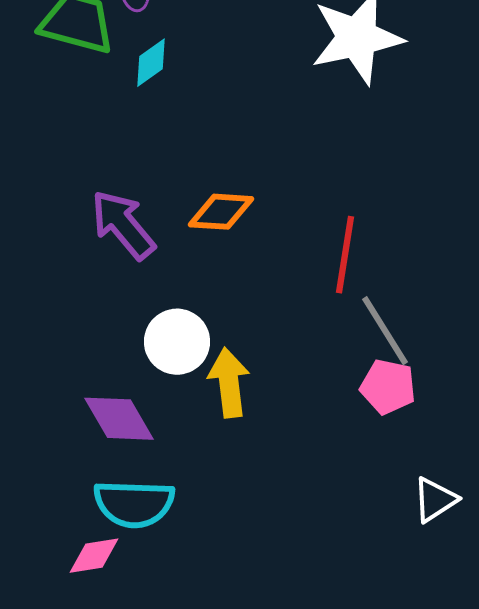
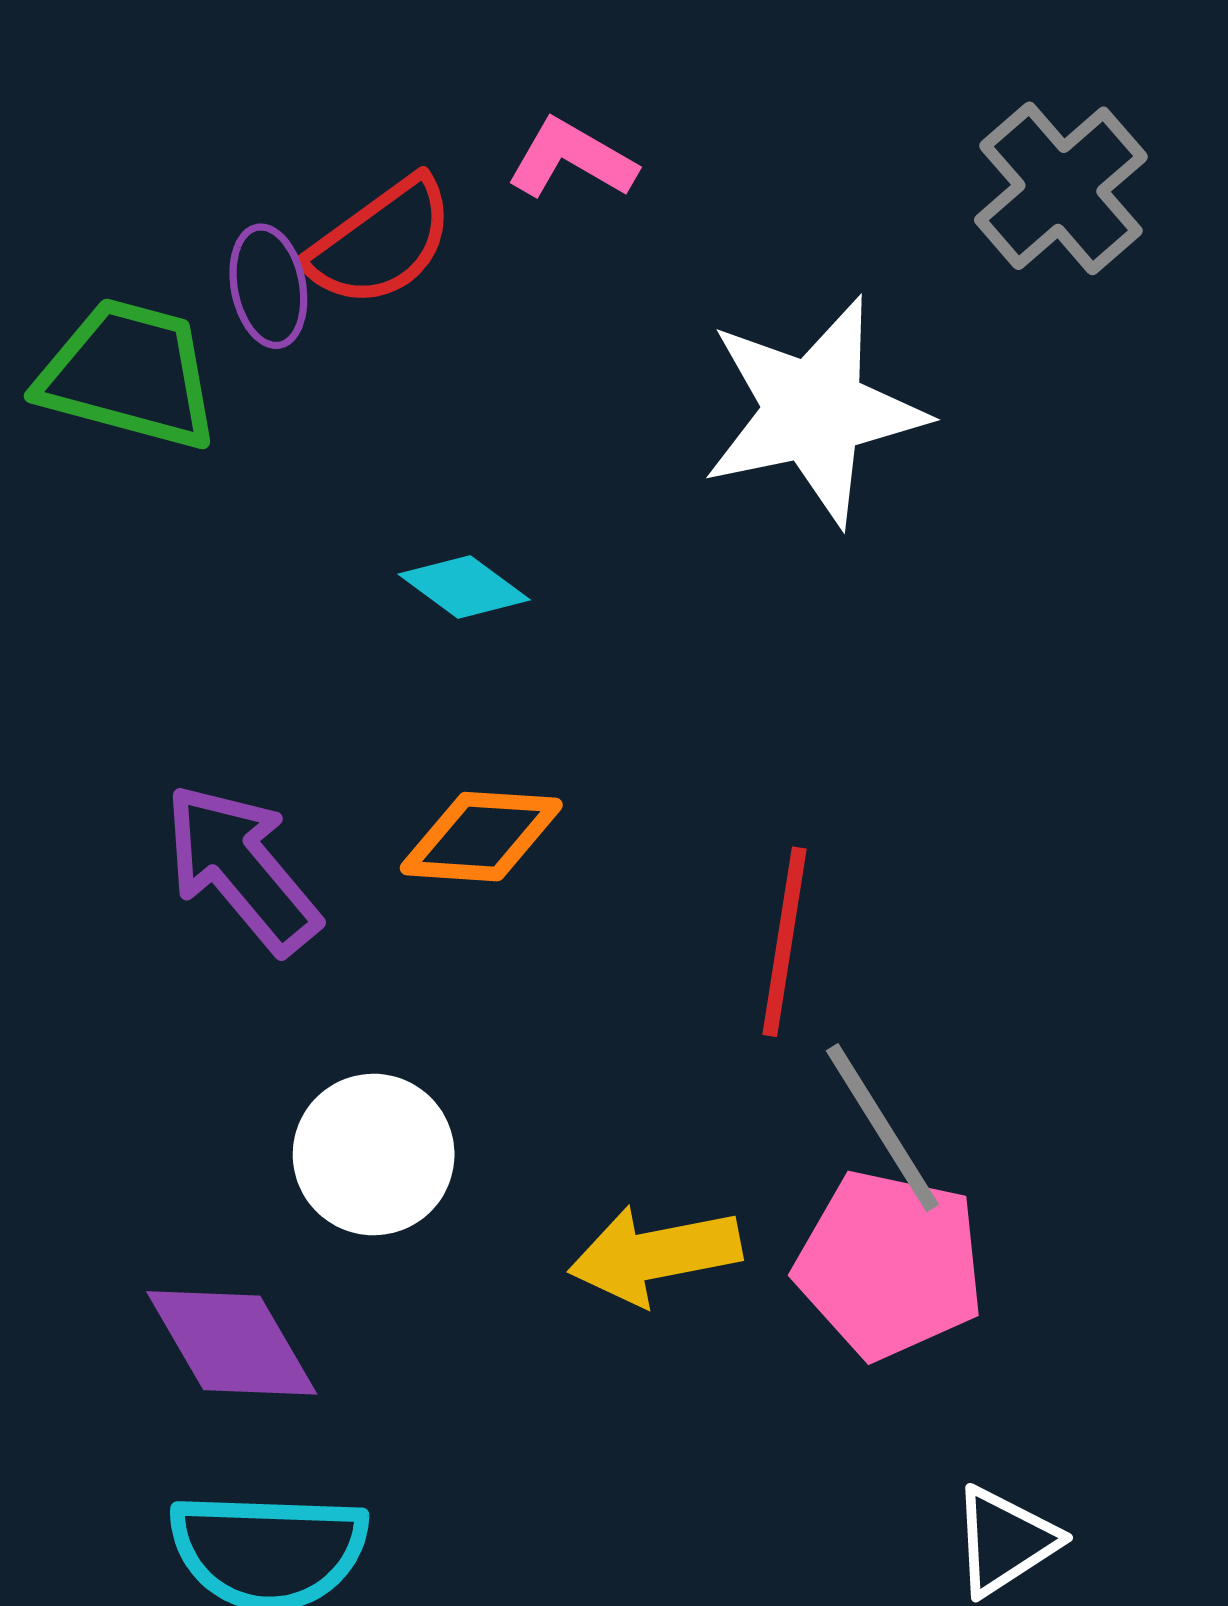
cyan diamond: (151, 63) -> (464, 587), moved, turned 72
yellow arrow: (229, 383) -> (655, 1255), moved, turned -94
pink pentagon: (388, 387) -> (890, 1265), size x1.4

